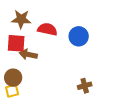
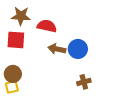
blue circle: (79, 36) -> (78, 49), moved
brown arrow: (28, 54) -> (57, 49), moved

